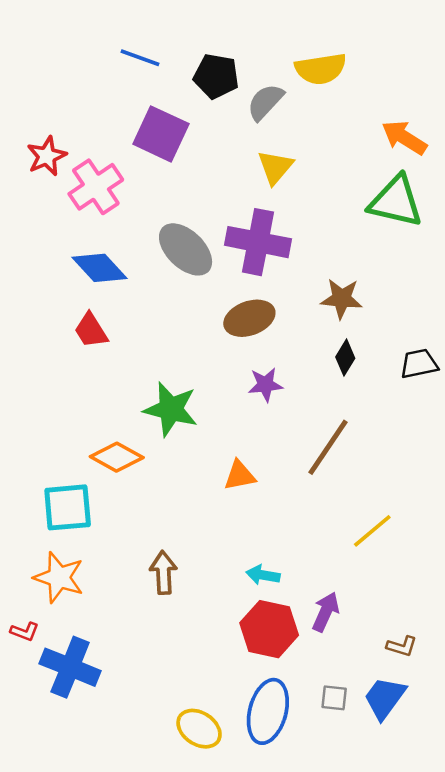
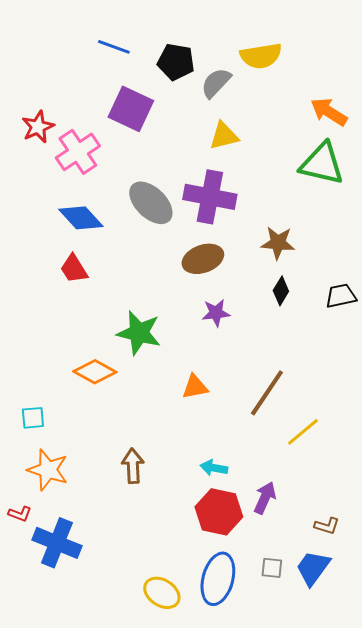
yellow triangle: (275, 167) -> (224, 136), turned 36
brown line: (328, 447) -> (267, 393), moved
cyan square: (68, 507) -> (33, 418), moved, size x0.6

